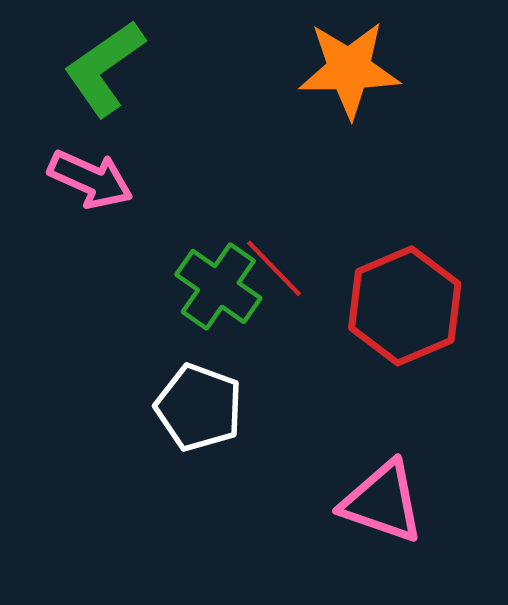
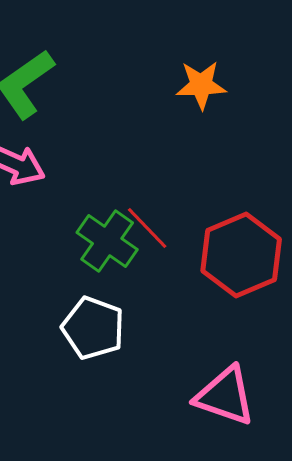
orange star: (349, 69) -> (201, 85), size x0.7

